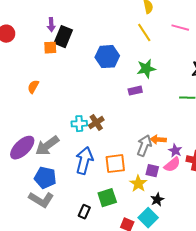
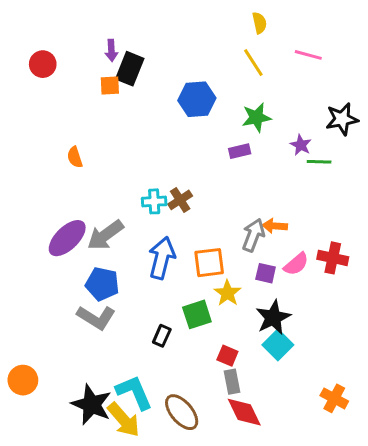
orange semicircle: (33, 87) -> (75, 157), moved, turned -48
purple star: (175, 151) -> (301, 145), moved
yellow star: (138, 184) -> (227, 293), moved
black star: (157, 200) -> (273, 317), size x1.6
cyan square: (148, 218) -> (278, 345), moved

